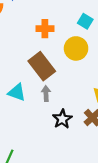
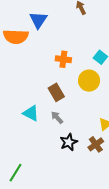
brown rectangle: (42, 66) -> (56, 92), size x0.7
gray arrow: (46, 93) -> (57, 117), turned -48

